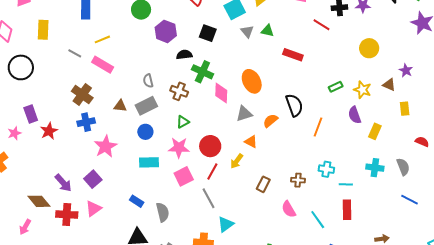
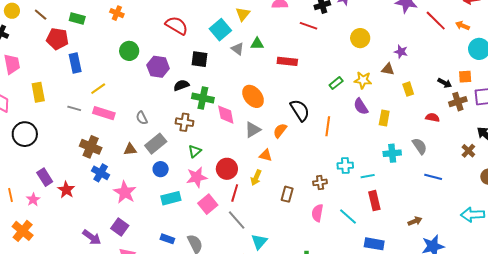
gray semicircle: (148, 81) -> (142, 118), moved
blue cross: (86, 122) -> (101, 173), turned -36
pink semicircle: (289, 209) -> (317, 213), turned 54

